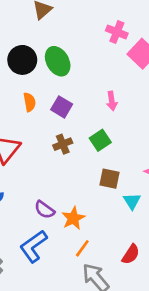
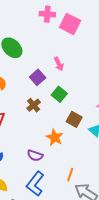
purple square: (62, 107) -> (38, 77), moved, turned 35
brown square: (109, 179) -> (74, 119), turned 35
orange star: (73, 218) -> (55, 137), moved

